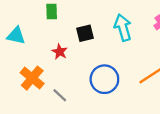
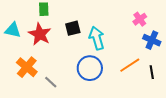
cyan arrow: (123, 28) -> (97, 38), moved
red star: (60, 52) -> (40, 34), moved, size x1.6

